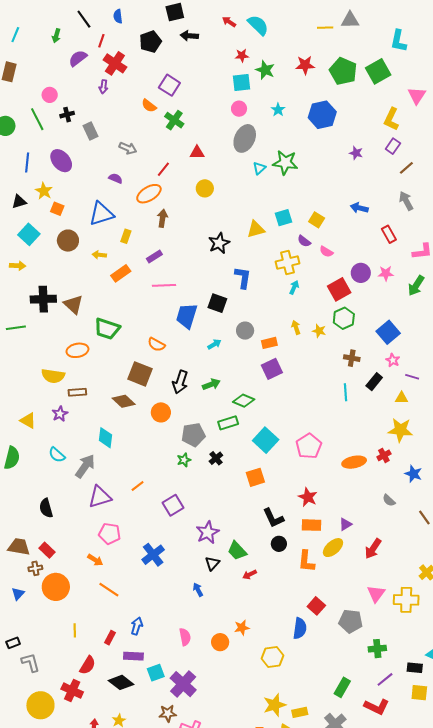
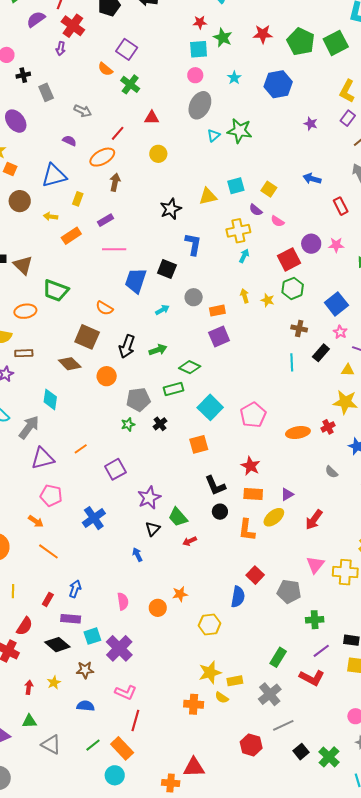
brown star: (168, 713) -> (85, 670), moved

